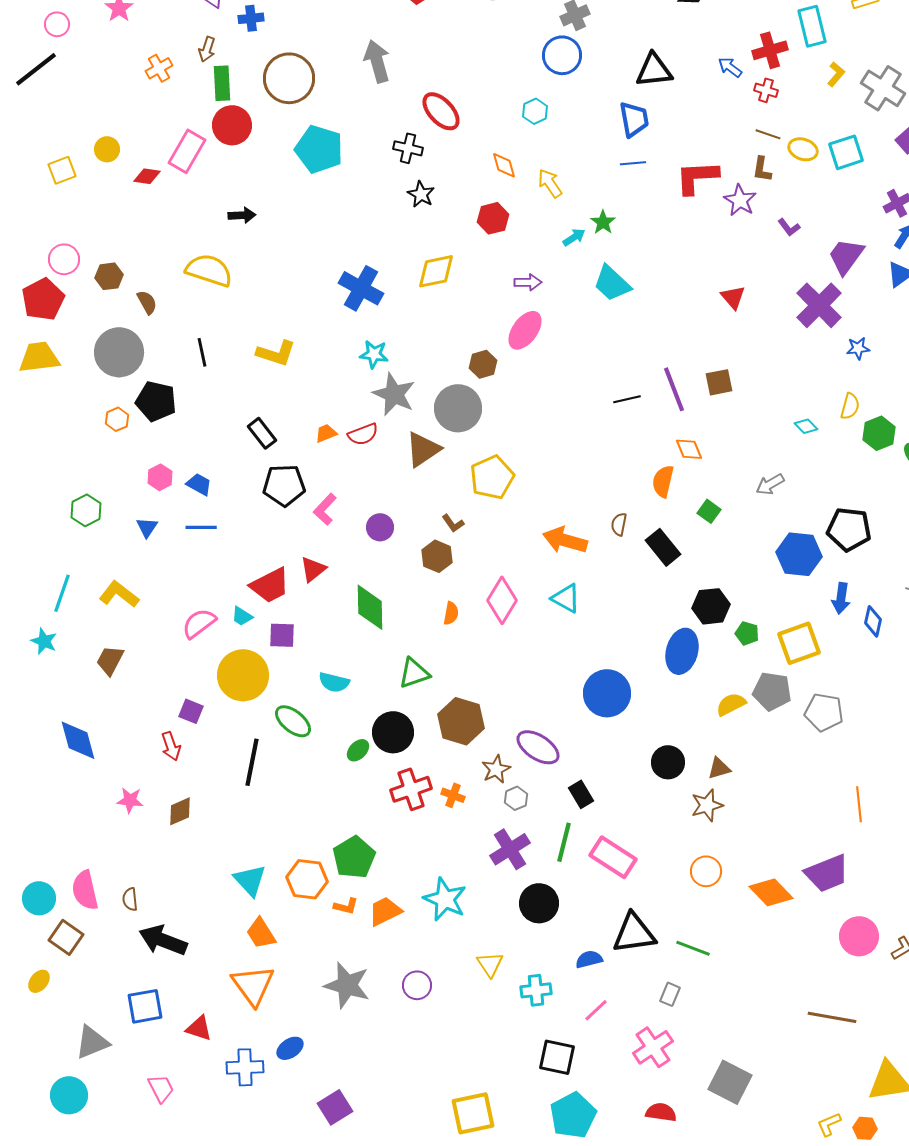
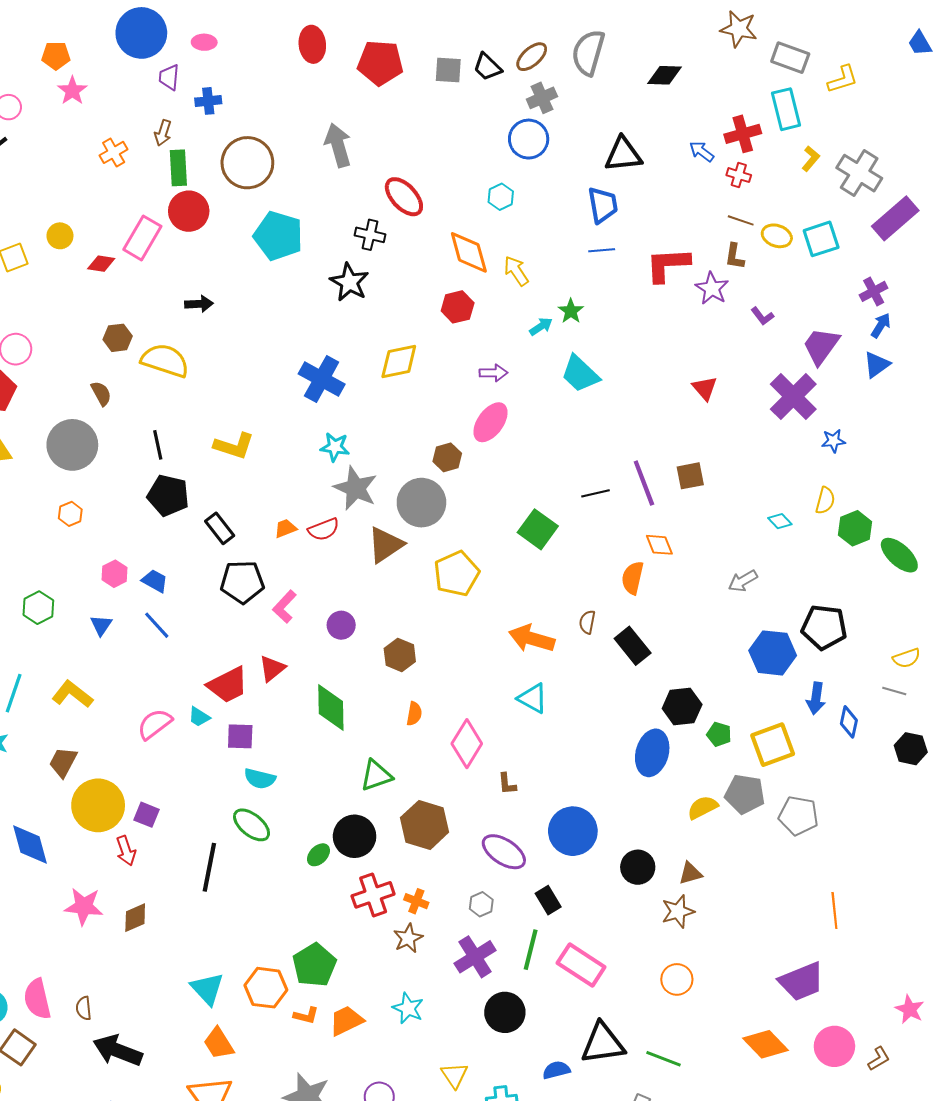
orange diamond: (504, 165) -> (469, 252), size x1.6
black star: (421, 194) -> (349, 282), moved, size x1.4
brown hexagon: (109, 276) -> (118, 338), moved
black pentagon: (156, 401) -> (168, 495), moved
green square: (709, 511) -> (538, 529), moved, size x1.6
brown L-shape: (453, 523) -> (507, 784), moved, turned 30
blue line: (201, 527) -> (157, 625), turned 48
pink diamond: (502, 600) -> (467, 744), moved
yellow circle: (243, 675) -> (98, 805), moved
cyan semicircle: (334, 682) -> (260, 779), moved
blue circle: (607, 693) -> (573, 831), moved
brown star: (496, 769) -> (408, 938), moved
pink star: (130, 800) -> (84, 906), size x1.4
orange diamond: (771, 892) -> (765, 1044), moved
cyan star: (445, 899) -> (408, 1008), size x0.7

